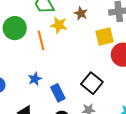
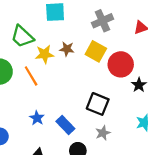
brown star: (81, 13) -> (67, 49), moved
yellow square: (105, 37) -> (96, 51), turned -30

